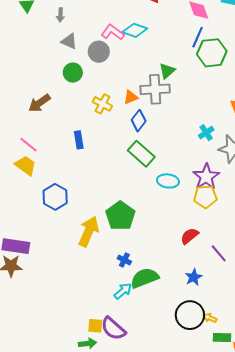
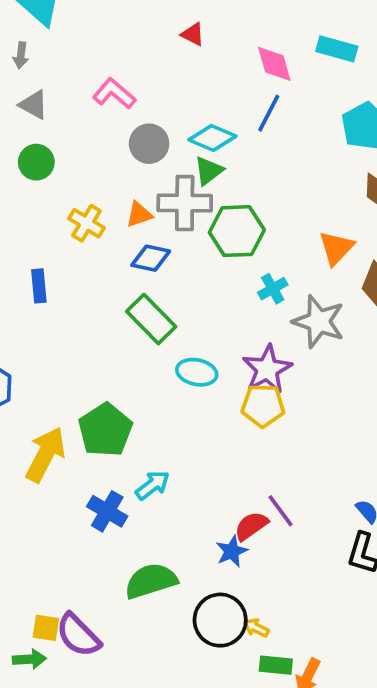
cyan diamond: (135, 30) -> (212, 138), moved
gray circle: (99, 52) -> (149, 144), moved
green hexagon: (212, 53) -> (237, 231), moved
blue diamond: (139, 121) -> (151, 258), turned 60
red semicircle: (189, 236) -> (251, 526), moved
blue cross: (124, 260) -> (107, 511), size x1.5
green semicircle: (145, 278) -> (151, 581), moved
cyan arrow: (123, 291) -> (153, 485), moved

